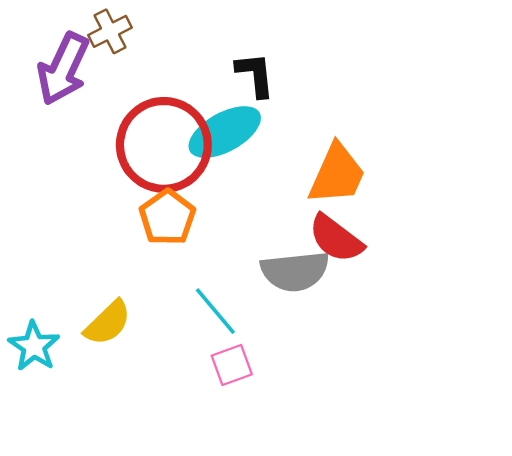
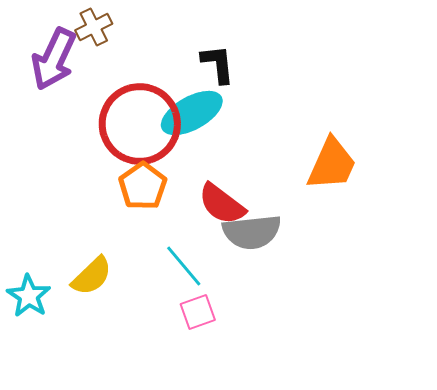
orange trapezoid: (337, 174) -> (332, 164), moved
red semicircle: (336, 239) -> (222, 204), moved

